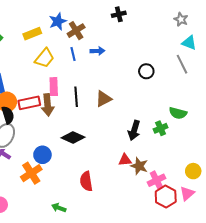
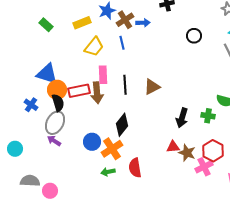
blue arrow: (97, 51) -> (143, 23), moved
black circle: (146, 71) -> (194, 36), moved
green cross: (161, 128) -> (208, 116), turned 32
black diamond: (73, 137) -> (122, 125), turned -75
orange cross: (31, 173) -> (112, 149), moved
red hexagon: (166, 197) -> (213, 151), moved
green arrow: (59, 208) -> (108, 172), moved, turned -32

